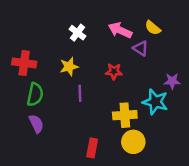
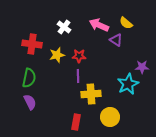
red cross: (24, 63) -> (32, 44), moved
red star: (114, 71) -> (79, 56), moved
purple line: (80, 93) -> (78, 76), moved
cyan star: (155, 102) -> (128, 84), turned 30
yellow cross: (125, 115) -> (91, 94), moved

